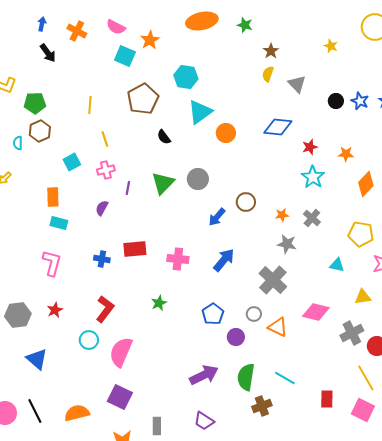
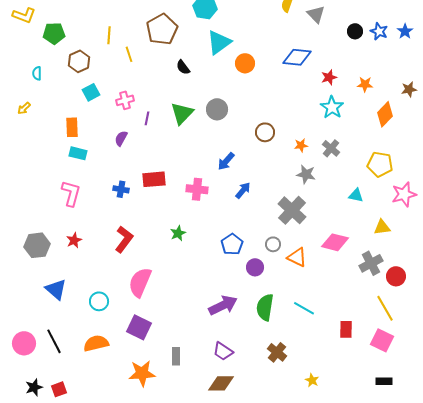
brown hexagon: (40, 131) -> (79, 61), moved
yellow line: (105, 139) -> (129, 54), moved
blue arrow: (217, 217) -> (226, 161), moved
blue arrow: (224, 260) -> (243, 190), size x0.7
cyan circle: (89, 340) -> (99, 301), moved
brown cross: (262, 406) -> (277, 352), moved, turned -30

